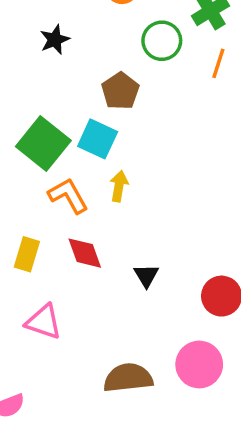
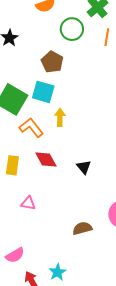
pink triangle: (44, 322) -> (28, 203), size x0.7
brown semicircle: (128, 378) -> (82, 228), size x0.7

